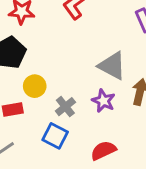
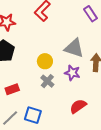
yellow circle: (35, 86) -> (45, 61), moved
blue square: (55, 136) -> (33, 115), moved

